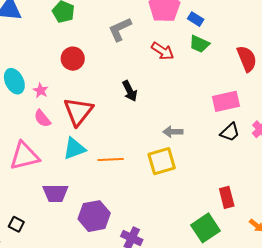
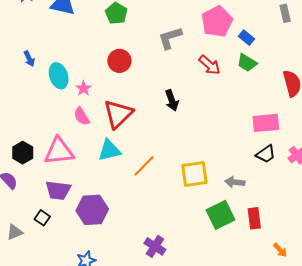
gray arrow: (173, 132) -> (235, 182), moved
orange line: (111, 160) -> (144, 166), turned -50
purple trapezoid: (55, 193) -> (58, 190), moved
purple hexagon: (94, 216) -> (92, 210), moved
green square: (206, 228) -> (220, 215), moved

